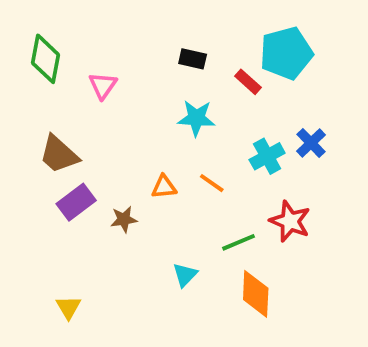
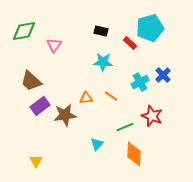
green diamond: (45, 59) -> (24, 31), turned 70
brown star: (124, 219) -> (65, 115), size x1.6

